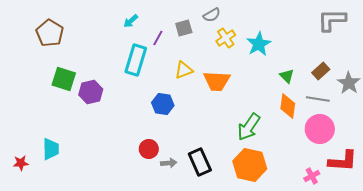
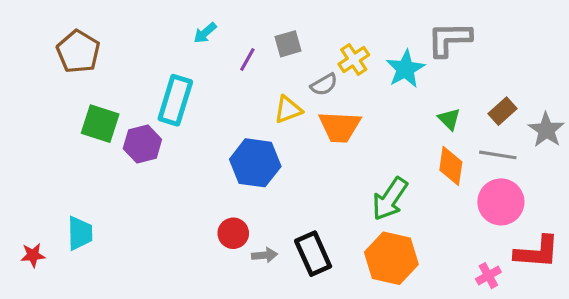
gray semicircle: (212, 15) -> (324, 85), moved
gray L-shape: (332, 20) -> (449, 39), moved
cyan rectangle: (136, 60) -> (175, 100), moved
blue hexagon: (163, 104) -> (255, 163), size x1.4

